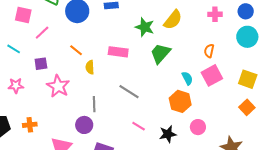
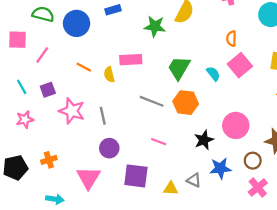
cyan line: (14, 49) -> (22, 87), moved, turned 40
green trapezoid: (160, 53) -> (179, 68), moved
yellow semicircle: (90, 67) -> (109, 75), moved
orange hexagon: (180, 101) -> (186, 103), moved
gray line: (94, 104) -> (103, 116), moved
pink line: (139, 126) -> (159, 142), moved
pink circle: (198, 127) -> (236, 125), size x1.5

